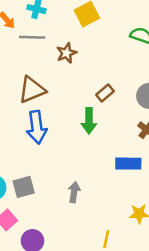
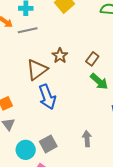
brown star: (66, 53) -> (60, 56), moved
green arrow: (89, 121) -> (99, 81), moved, turned -36

